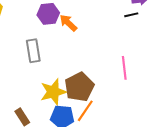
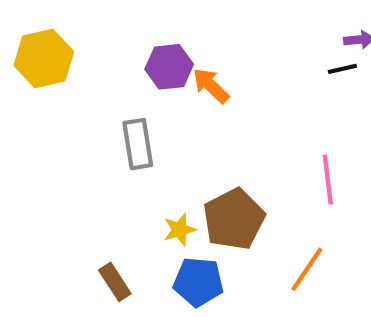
yellow star: (53, 92) -> (180, 230), size x0.6
orange line: (85, 111) -> (307, 269), moved

